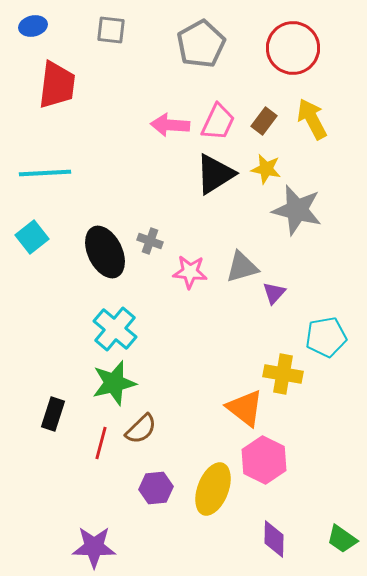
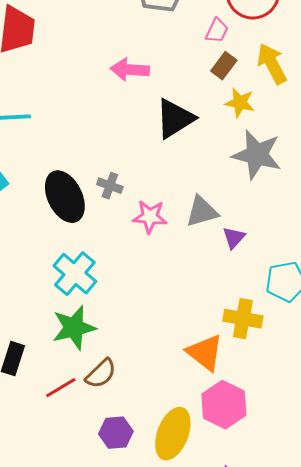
pink trapezoid: (218, 122) -> (217, 31), moved, size x0.7
yellow star: (266, 169) -> (240, 103), moved
red line: (101, 443) -> (61, 388), turned 44

